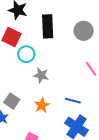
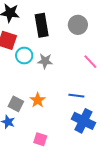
gray star: (41, 75) -> (45, 61), moved
orange star: (42, 105) -> (38, 100), moved

